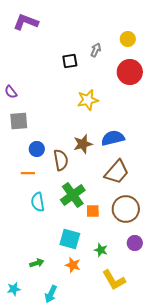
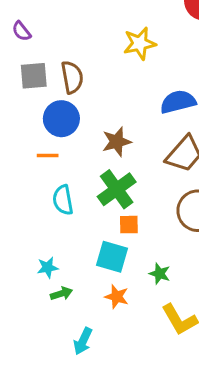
brown star: (83, 144) -> (117, 142), moved
blue circle: (37, 149) -> (61, 119), size x1.5
brown semicircle: (61, 160) -> (72, 77), moved
orange square: (93, 211) -> (129, 225), moved
cyan star: (14, 289) -> (48, 268), moved

